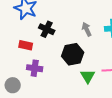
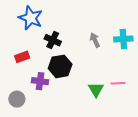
red rectangle: (26, 45) -> (22, 57), moved, turned -32
black hexagon: (73, 54) -> (60, 66), moved

